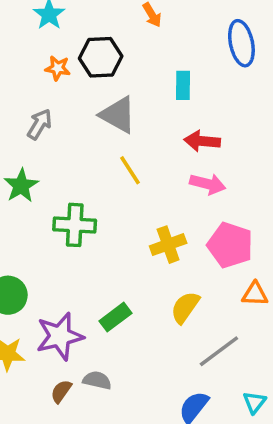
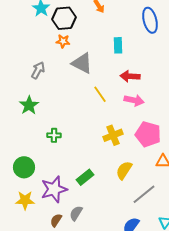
black hexagon: (101, 57) -> (64, 18), moved
orange star: (58, 68) -> (63, 41), moved
yellow line: (130, 170) -> (100, 94), moved
green cross: (75, 225) -> (54, 135), moved, size x0.6
gray semicircle: (97, 380) -> (76, 213), turned -70

